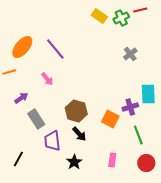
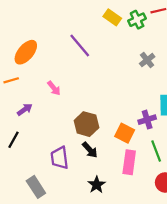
purple line: (55, 49) -> (80, 45), moved
gray rectangle: (36, 119) -> (36, 187), moved
black line: (18, 159) -> (13, 140), moved
pink rectangle: (112, 160) -> (129, 162), moved, size x1.5
black star: (74, 162) -> (97, 185), moved

